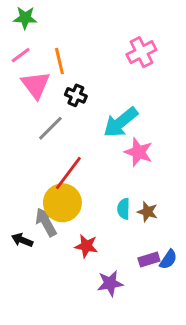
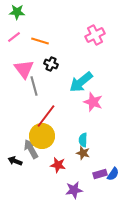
orange line: (59, 61) -> (40, 41), turned -60
pink triangle: (36, 85) -> (24, 69), moved
gray line: (50, 128) -> (34, 86), turned -60
brown star: (147, 212) -> (83, 153), moved

